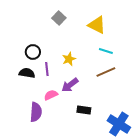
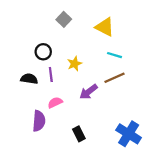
black circle: (33, 52) -> (43, 52), moved
purple arrow: (70, 85) -> (89, 92), moved
black rectangle: (84, 110) -> (79, 134), moved, turned 56

